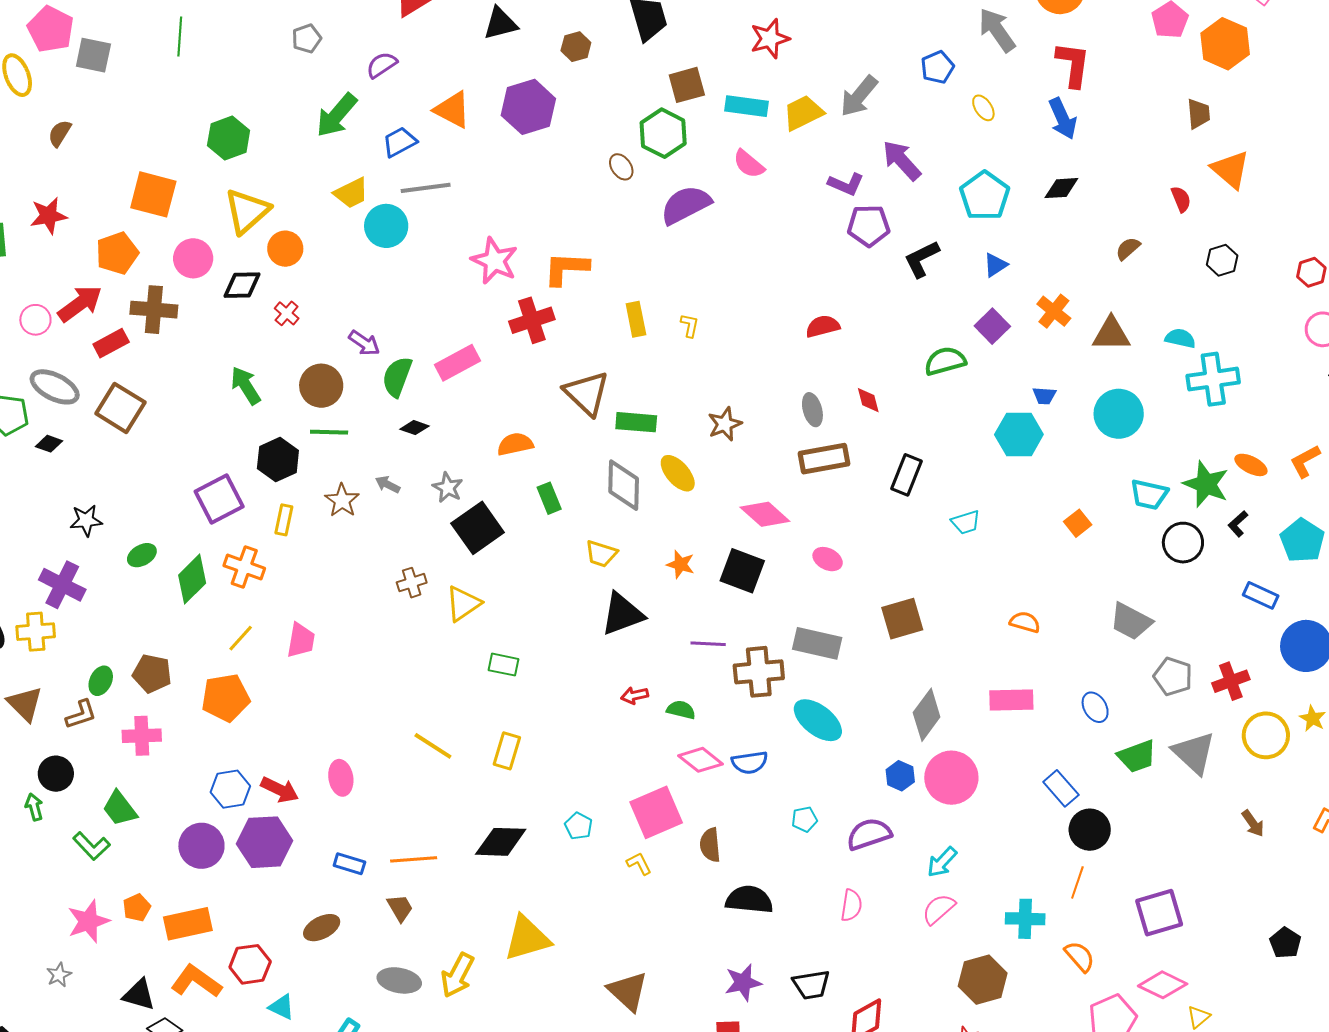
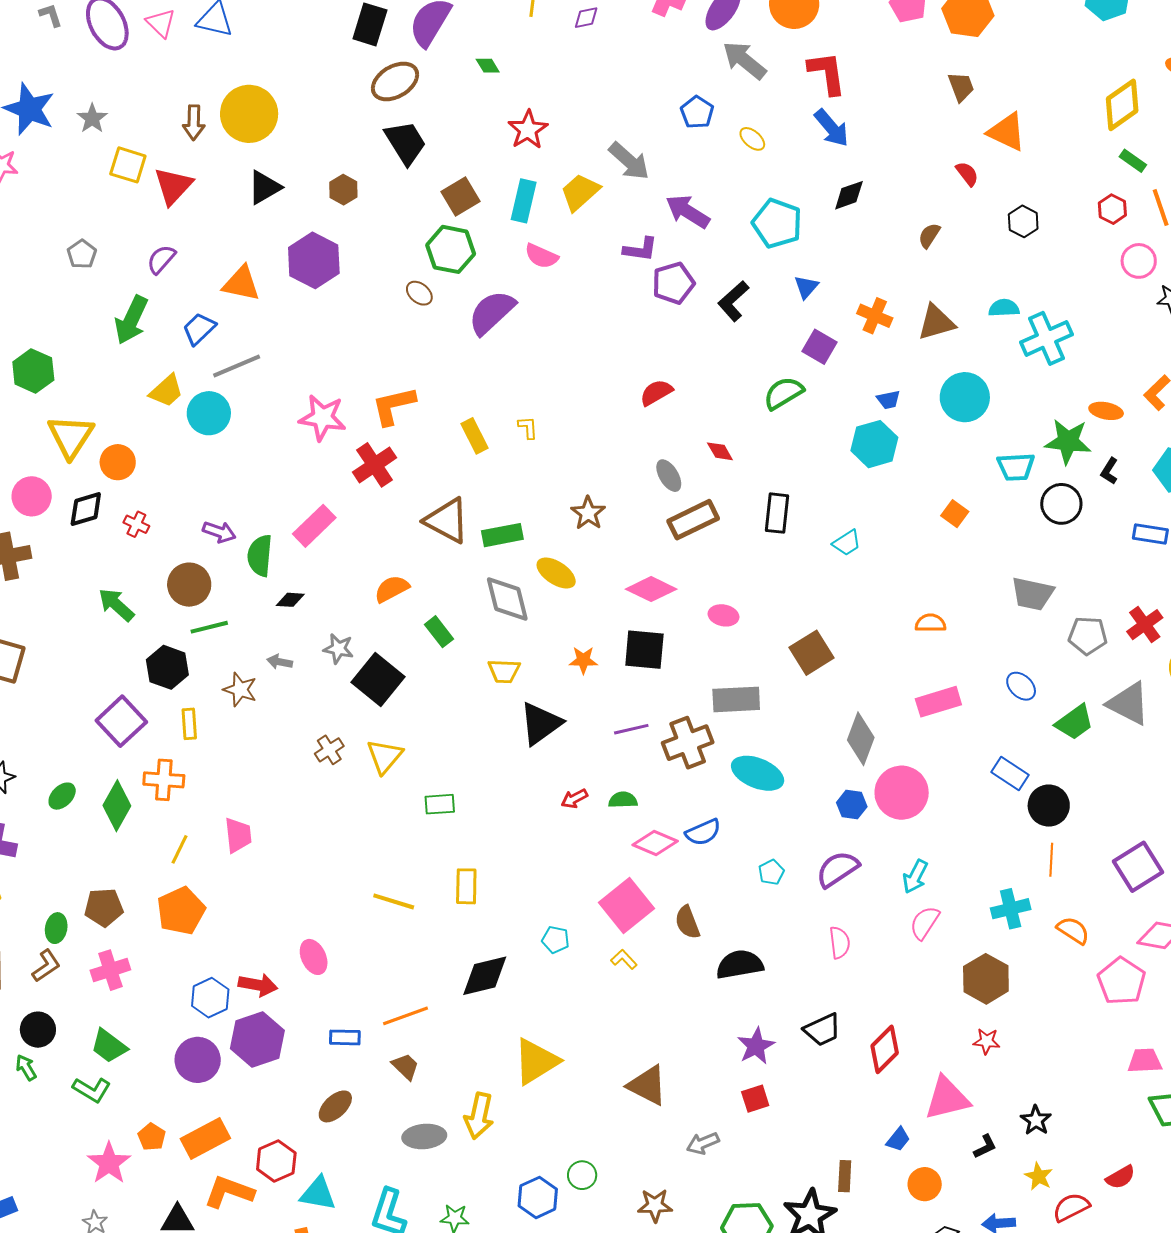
gray arrow: (859, 96) -> (629, 161), turned -72
cyan rectangle: (747, 106) -> (524, 201), turned -69
cyan triangle: (282, 1007) -> (318, 1194), size x1.4

